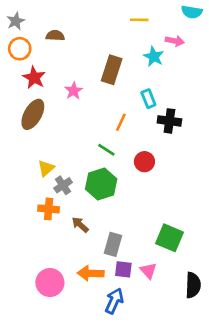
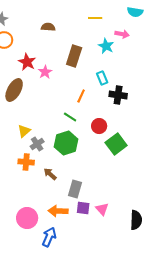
brown semicircle: (55, 36) -> (48, 27), moved
red star: (34, 78) -> (27, 62), moved
green square: (169, 238) -> (116, 144), moved, turned 30
blue arrow: (114, 301) -> (49, 237), moved

